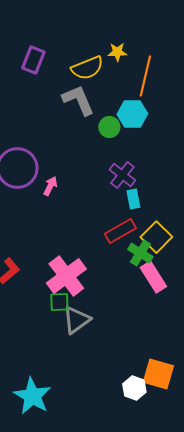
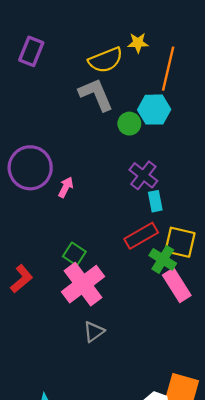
purple rectangle: (33, 60) -> (31, 51), moved
yellow square: (156, 237) -> (180, 242), turned -32
green square: (59, 302) -> (74, 254), moved, turned 35
gray triangle: (76, 320) -> (94, 332), size x0.7

